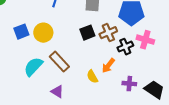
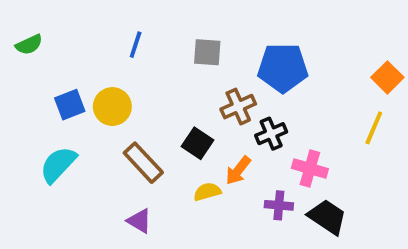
black square: (87, 33) -> (198, 143), moved, turned -35
pink cross: (145, 40) -> (310, 169), moved
cyan semicircle: (33, 67) -> (58, 165), moved
yellow semicircle: (92, 77) -> (207, 192), turned 104

